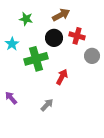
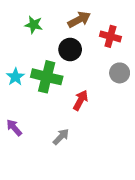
red cross: (77, 36) -> (110, 36), moved
cyan star: (12, 44) -> (15, 77), moved
green cross: (36, 59) -> (47, 77), turned 30

